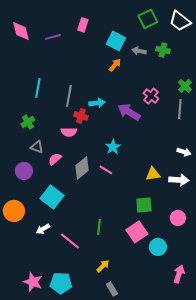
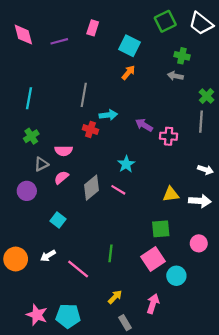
gray arrow: (139, 51) -> (175, 76), moved
cyan line: (38, 88) -> (29, 98), moved
gray line: (69, 96) -> (84, 95), moved
pink cross: (151, 96) -> (169, 136), moved, turned -35
purple arrow: (129, 112) -> (144, 125), size x0.7
pink semicircle: (69, 132) -> (64, 151), moved
gray triangle: (37, 147) -> (41, 164), turned -48
cyan square: (52, 197) -> (58, 220), size x0.6
orange circle: (14, 211) -> (16, 259), moved
pink arrow: (179, 274) -> (153, 304), moved

